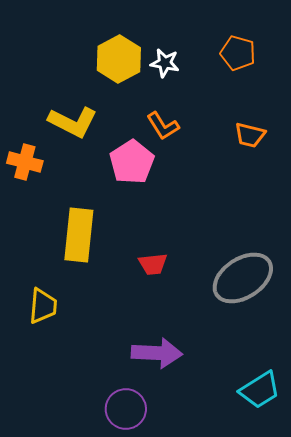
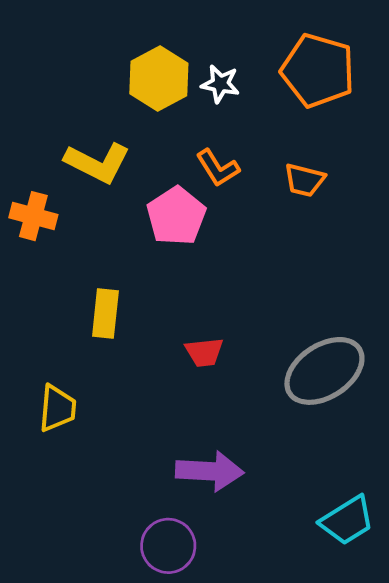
orange pentagon: (238, 53) -> (318, 71), size x1.6
orange trapezoid: (250, 135) -> (304, 180), moved
yellow rectangle: (79, 235) -> (105, 314), size x0.7

